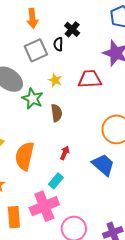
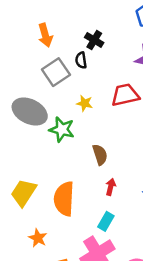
brown semicircle: (57, 113) -> (100, 155), moved

